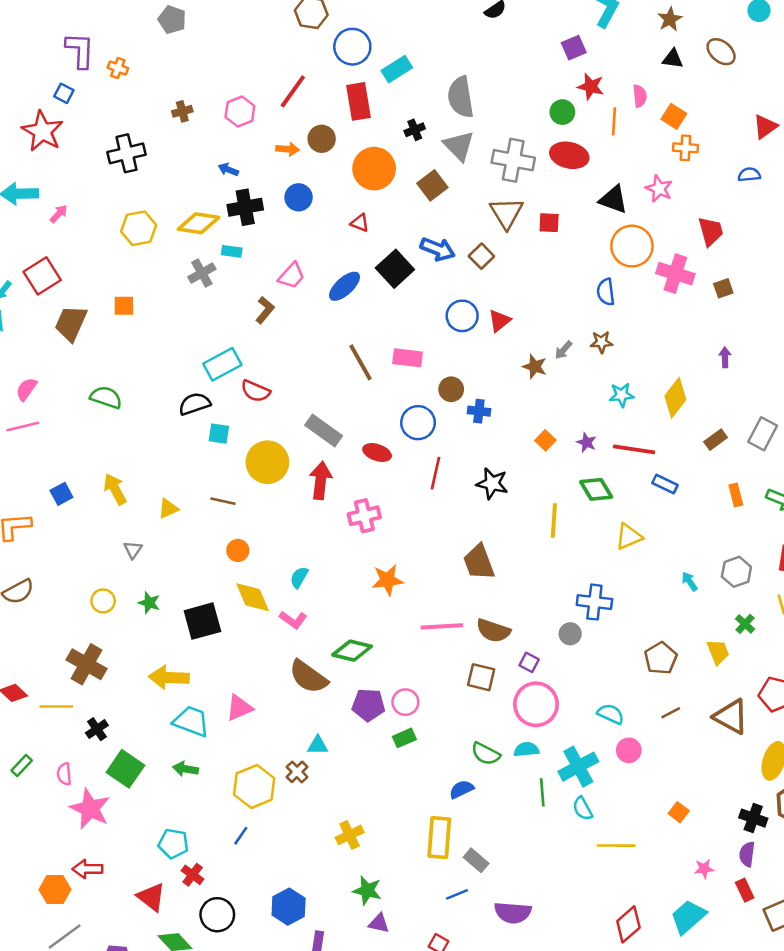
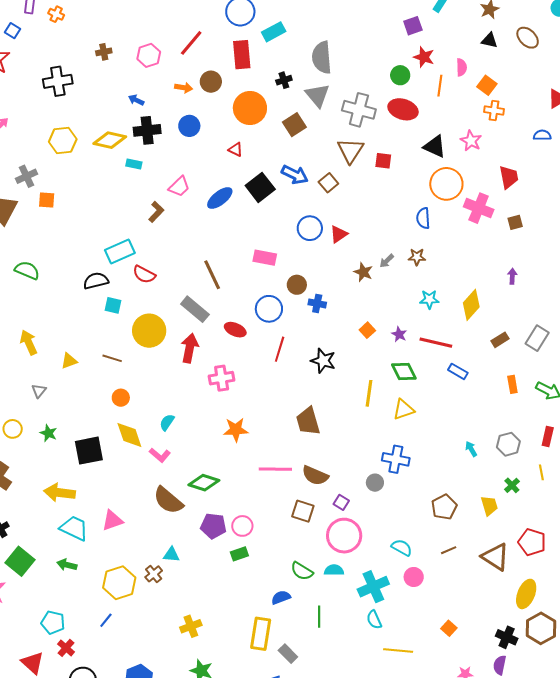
gray cross: (202, 273) -> (26, 176), moved
brown line: (360, 362) -> (212, 275), moved
yellow triangle: (629, 537) -> (404, 410), moved
green line: (542, 792) -> (319, 617), moved

